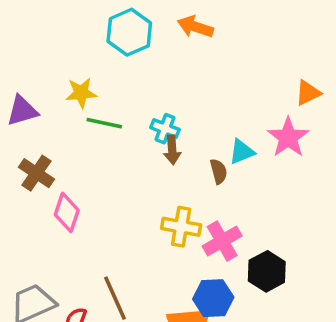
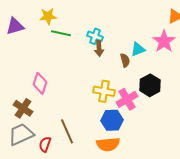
brown cross: (36, 173) -> (23, 108), moved
black hexagon: (267, 271) -> (150, 85), moved
blue hexagon: (213, 298) -> (112, 120), moved

